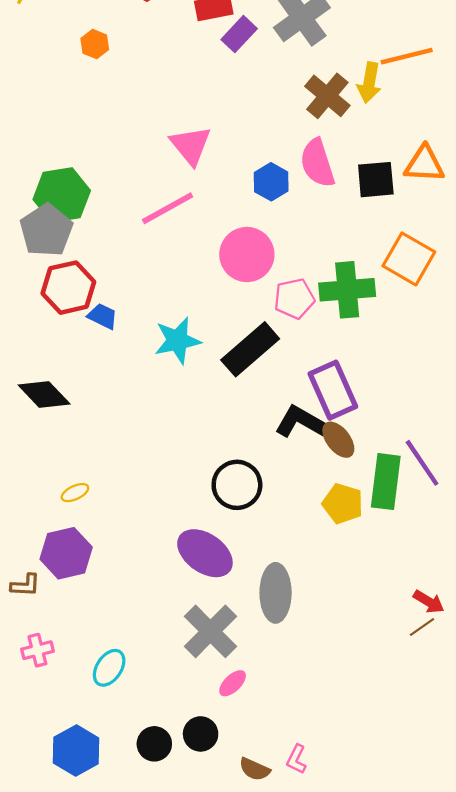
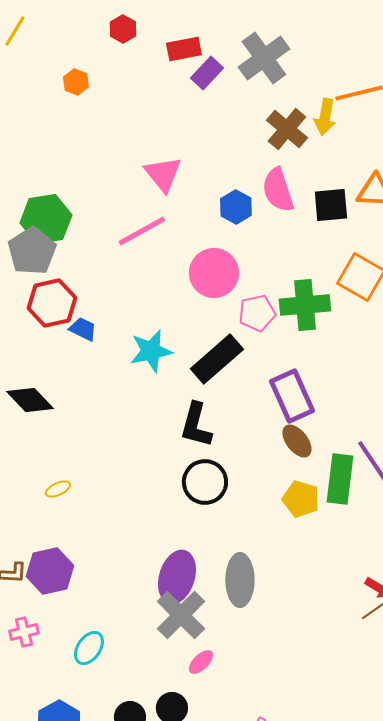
black L-shape: (301, 422) -> (196, 425), moved, turned -105
purple hexagon: (66, 553) -> (50, 571), moved
purple ellipse: (205, 553) -> (177, 577), moved, turned 72

